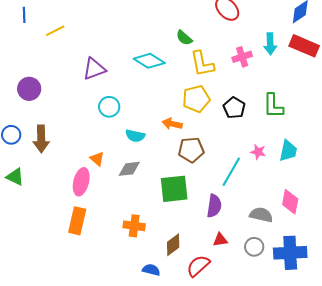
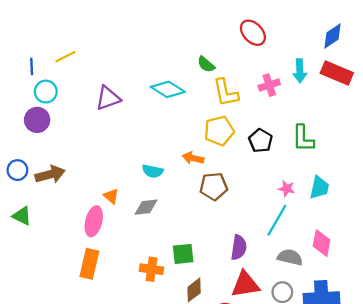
blue line: (24, 15) -> (32, 66), moved
cyan circle: (109, 107) -> (46, 92), moved
brown arrow: (41, 139) -> (50, 174), turned -104
cyan line: (231, 172) -> (277, 220), moved
green square: (174, 189) -> (183, 254), moved, size x0.7
red triangle: (220, 240) -> (245, 284), size x1.8

